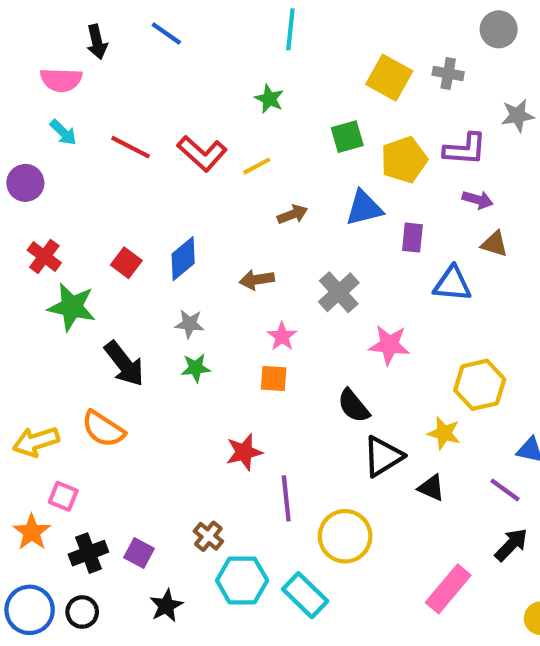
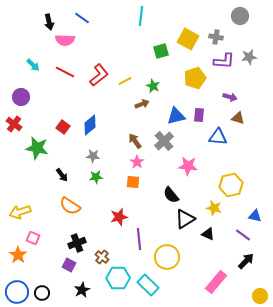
pink semicircle: (61, 80) -> (65, 40), moved
green star: (269, 99) -> (153, 86), moved
green square: (347, 137) -> (161, 51), moved
purple L-shape: (465, 149) -> (224, 61), moved
red L-shape: (202, 153) -> (99, 75), turned -80
purple circle: (25, 183) -> (21, 97), moved
blue triangle: (364, 208) -> (176, 116), moved
red cross: (44, 256) -> (14, 124), moved
brown arrow: (257, 280) -> (135, 141), moved, turned 63
black arrow: (124, 364) -> (62, 175), size x0.6
orange semicircle: (103, 429) -> (70, 206), moved
black cross: (88, 553) -> (77, 243), moved

